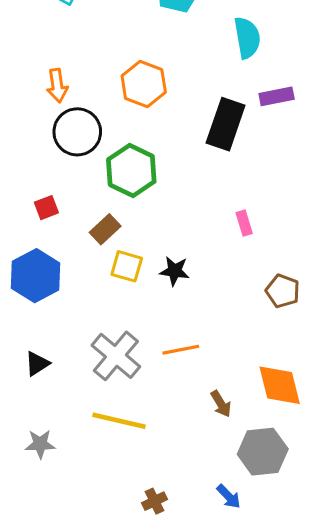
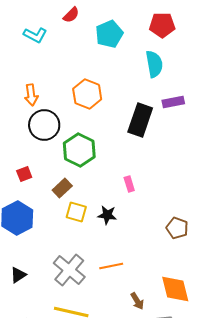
pink rectangle: (244, 223) -> (129, 184), moved

